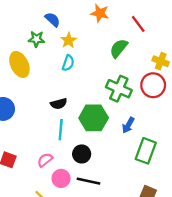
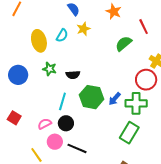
green star: (36, 39) -> (50, 69), moved
cyan semicircle: (68, 63) -> (62, 35), moved
green cross: (119, 89) -> (136, 103), moved, turned -35
black semicircle: (59, 104) -> (73, 75), moved
blue arrow: (128, 125) -> (115, 99), moved
black circle: (82, 154) -> (66, 123), moved

